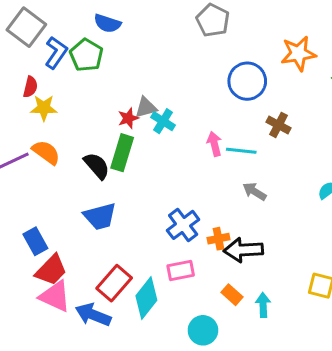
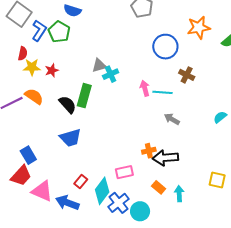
red star: (128, 118) -> (52, 70), moved
cyan cross: (163, 121) -> (111, 74), turned 35
blue cross: (183, 225) -> (118, 203), moved
red trapezoid: (51, 270) -> (21, 176), moved
red rectangle: (114, 283) -> (81, 181), size x0.6

